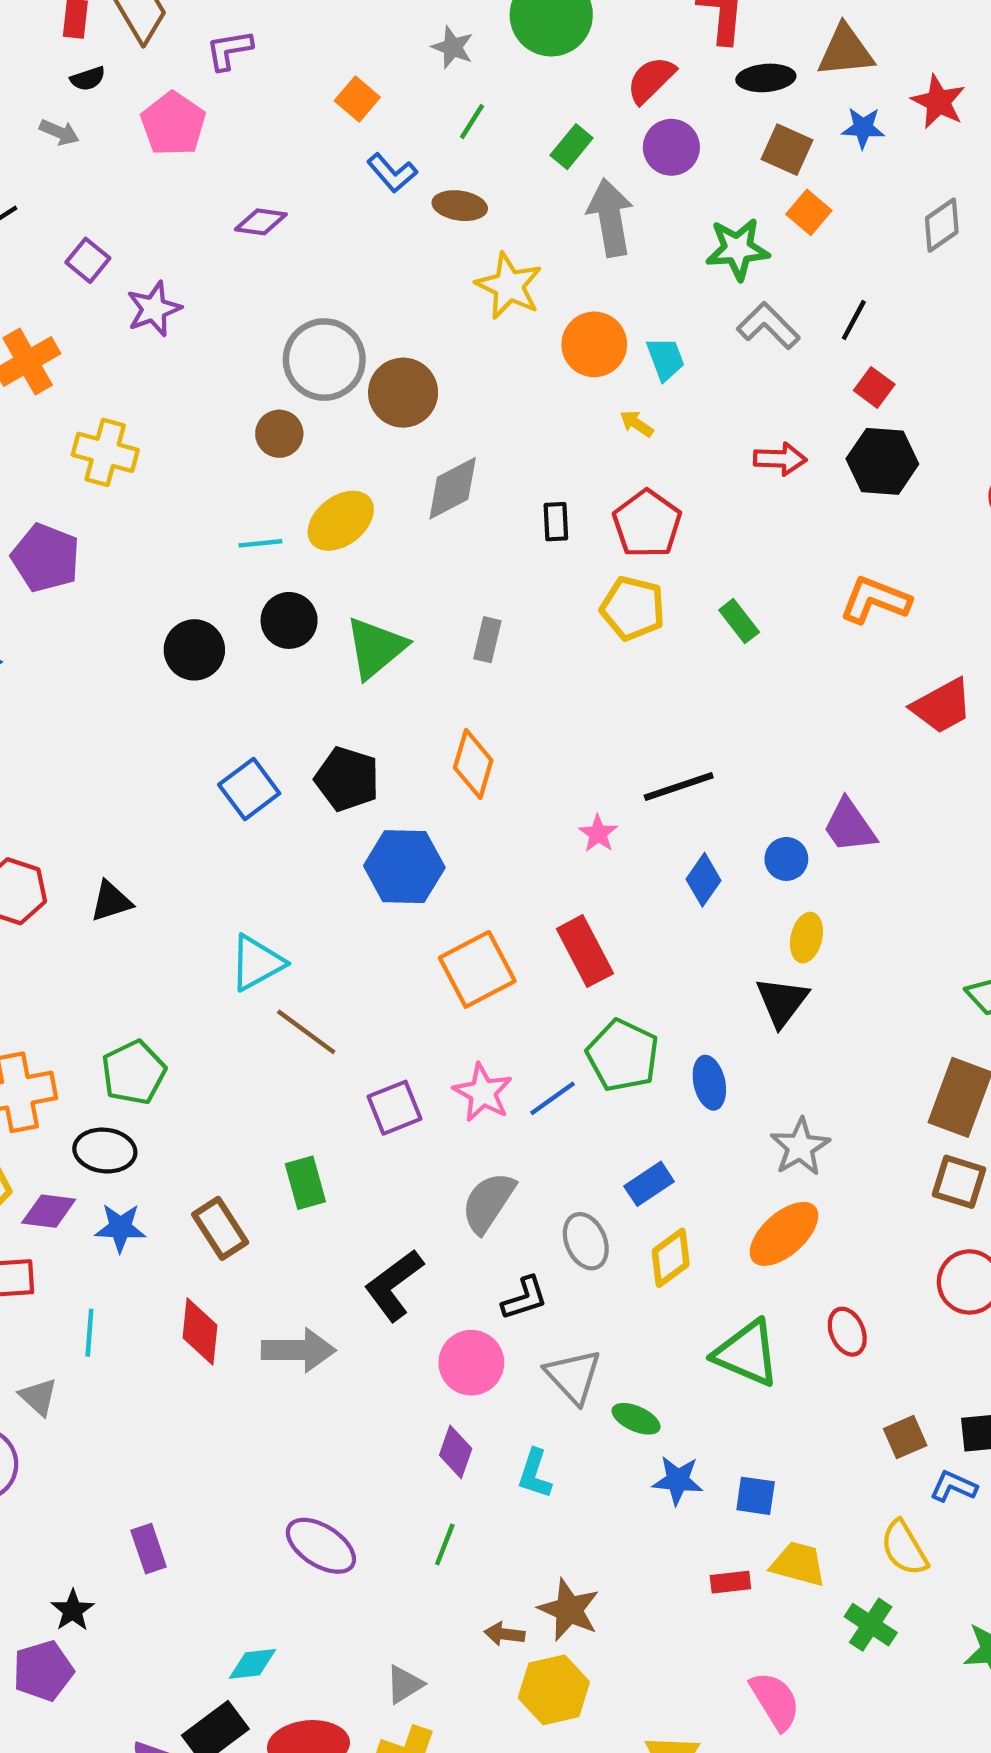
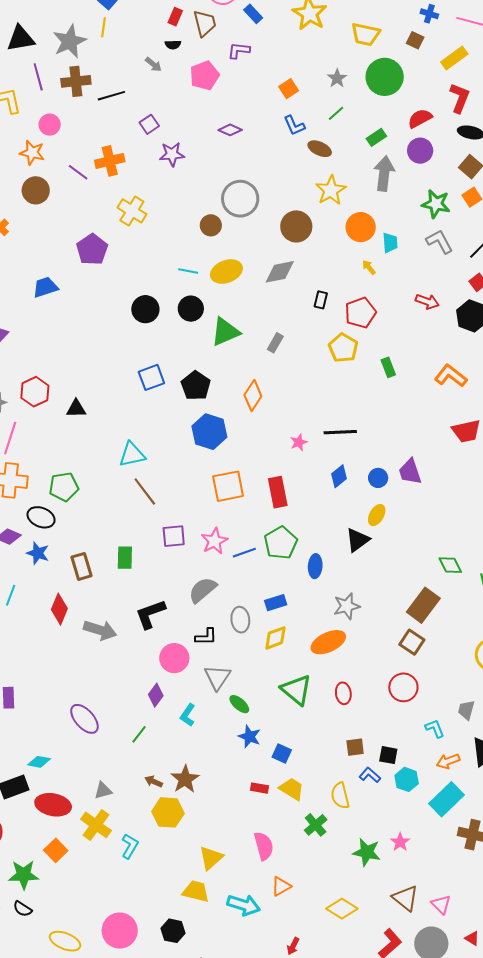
brown circle: (403, 393) -> (296, 226), moved

